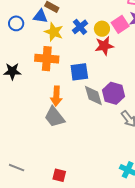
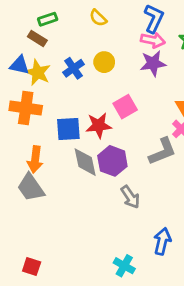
blue triangle: (40, 16) -> (19, 65), moved
pink square: (120, 24) -> (125, 107), moved
yellow circle: (102, 29) -> (104, 62), moved
red star: (104, 46) -> (99, 125), moved

